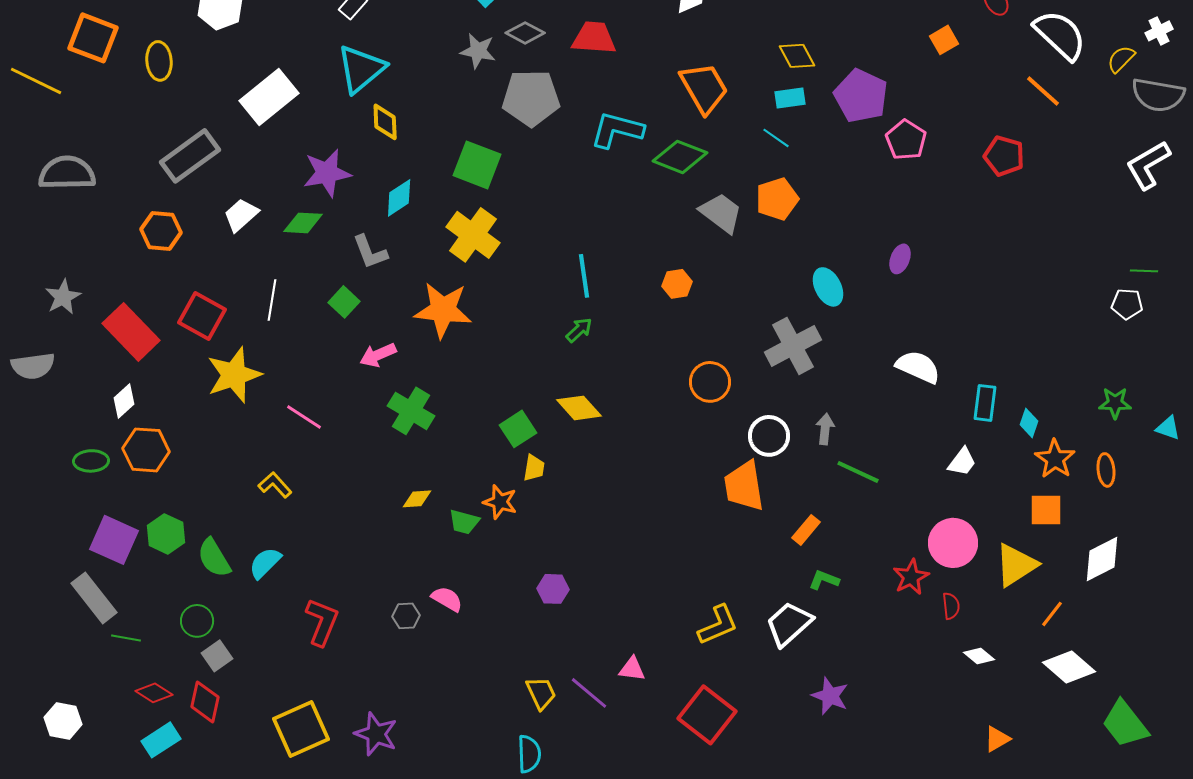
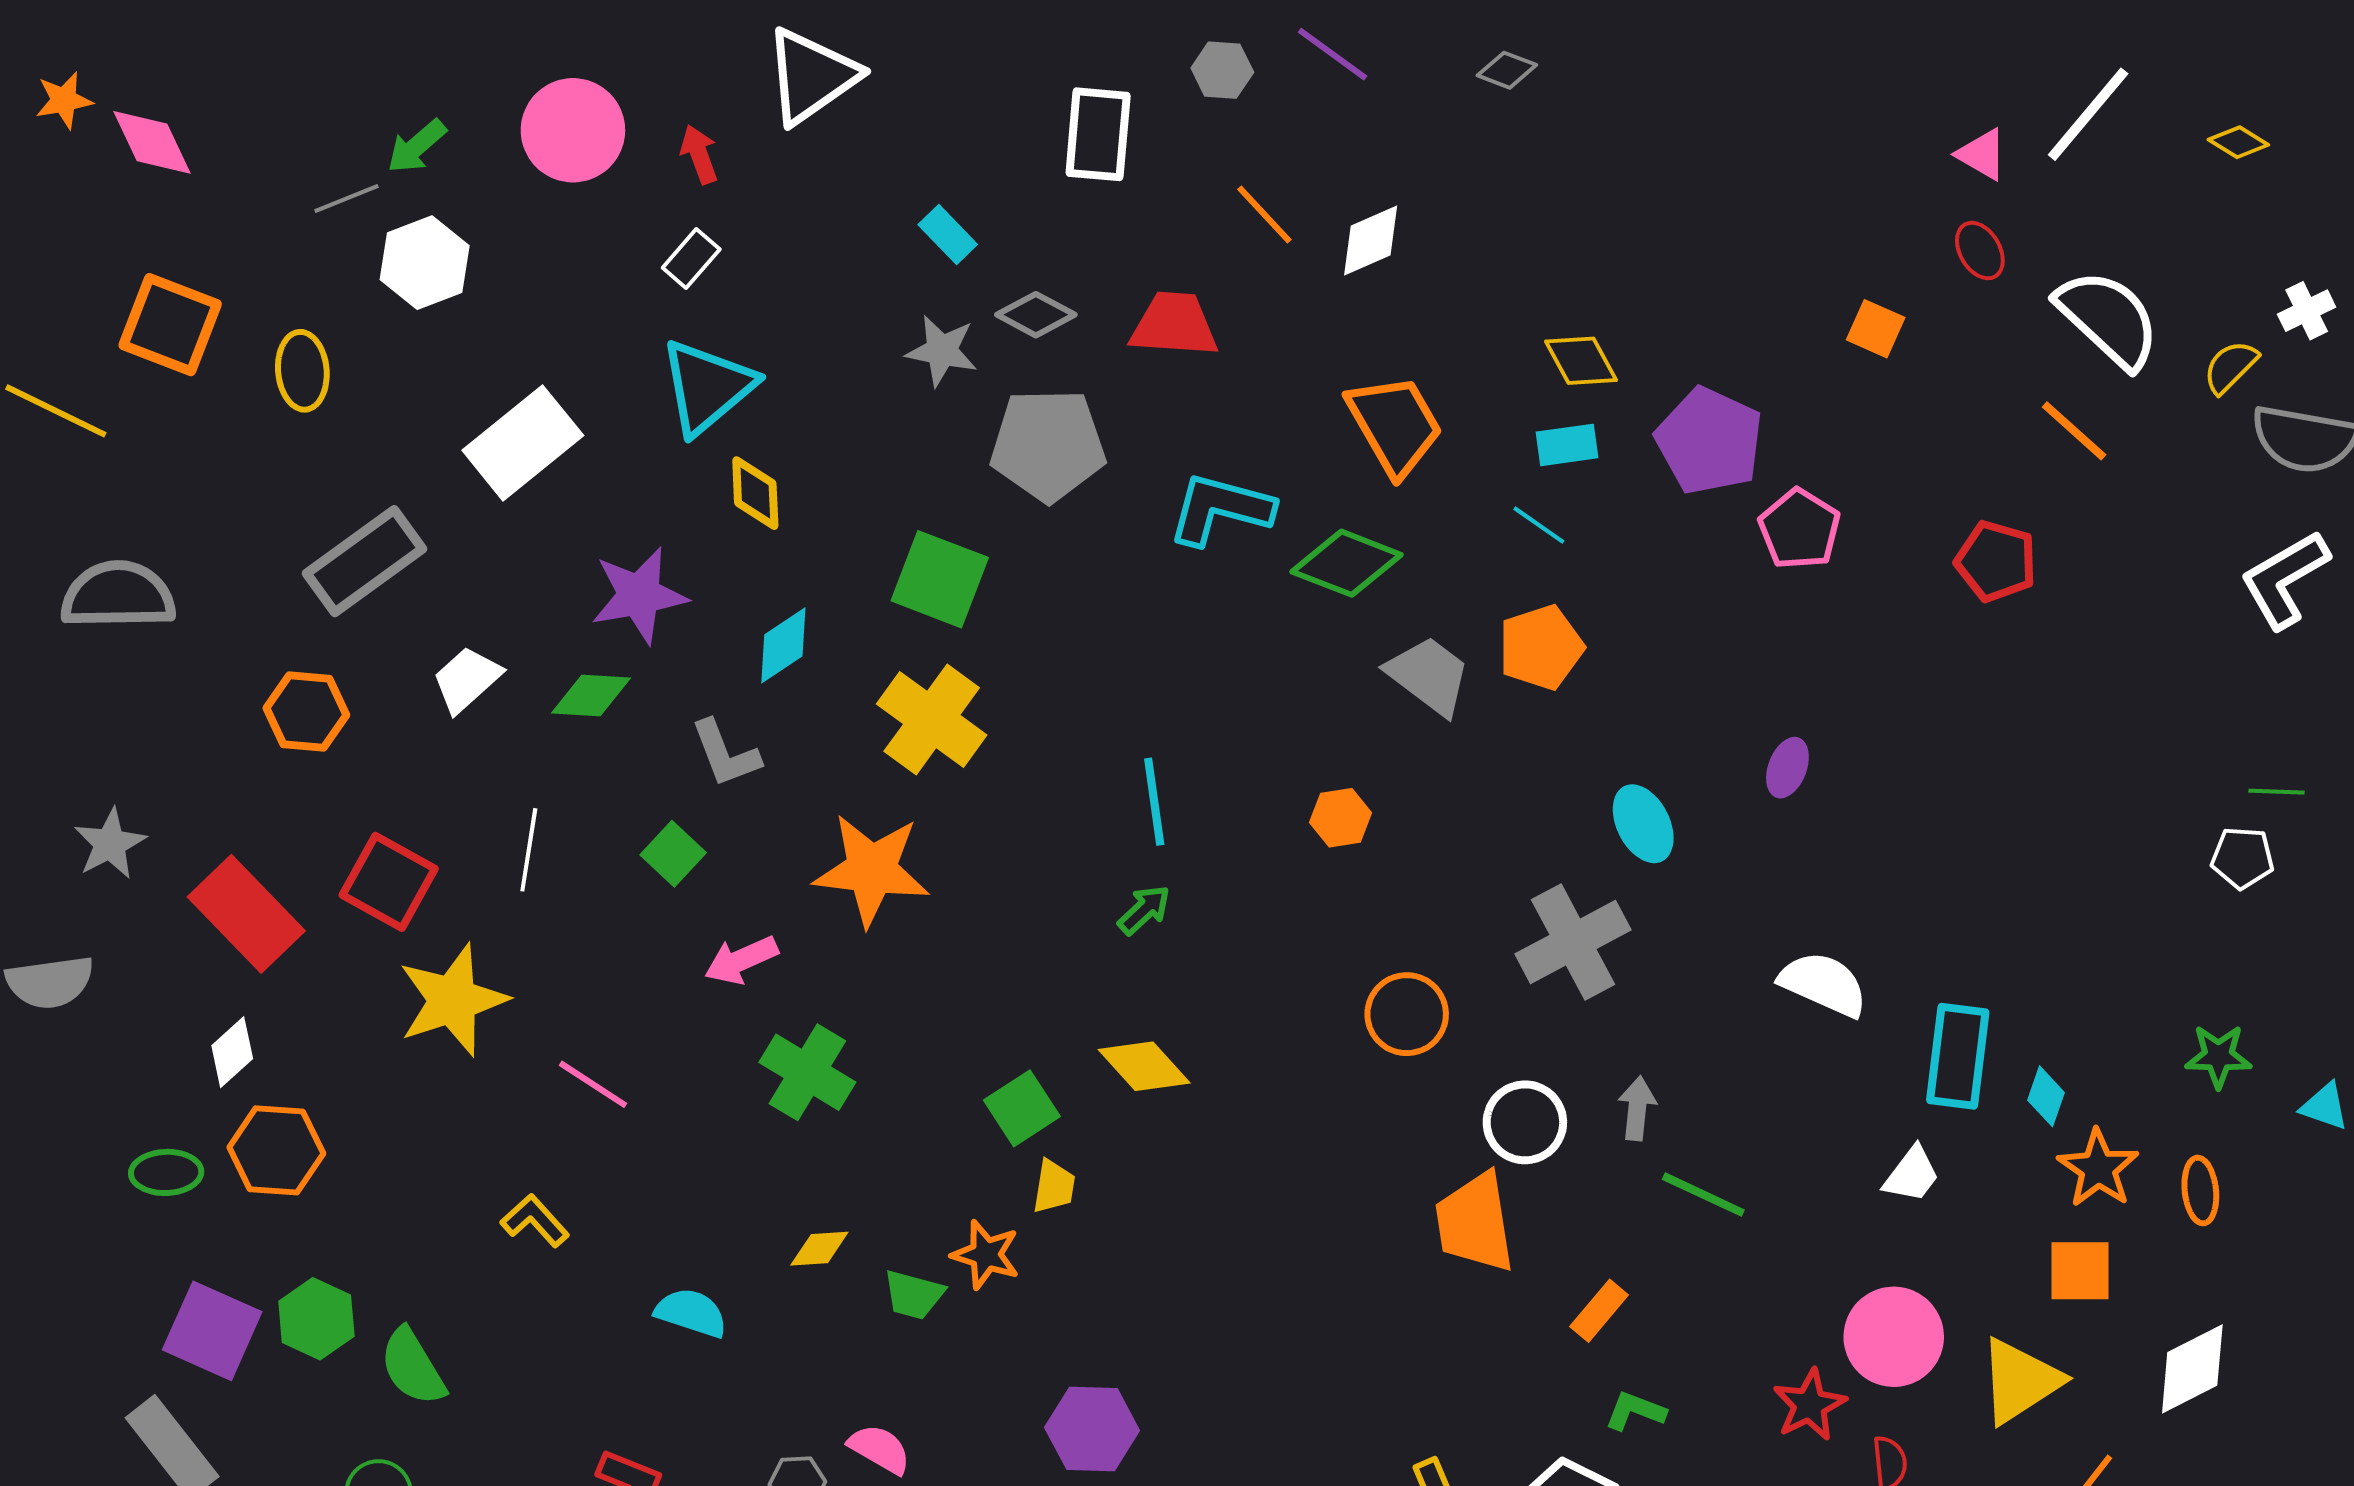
orange square: (944, 40) -> (1876, 329), turned -36
cyan rectangle: (985, 403) -> (1958, 1056), size x1.4
cyan semicircle: (265, 563) -> (691, 1313), moved, turned 63
purple hexagon: (553, 589) -> (1092, 1429), size x1.4

